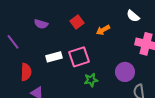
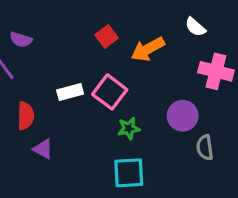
purple semicircle: (41, 24) -> (21, 40), moved
orange arrow: (103, 30) -> (148, 49), size x1.5
pink square: (79, 57) -> (110, 92), turned -35

